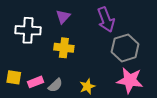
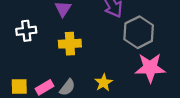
white cross: (28, 30) -> (26, 31), size x0.7

